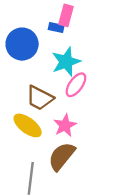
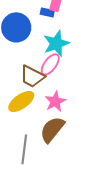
pink ellipse: (76, 85) -> (50, 64), moved
yellow ellipse: (28, 125) -> (21, 101), turned -72

